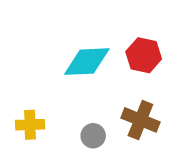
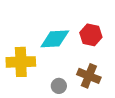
yellow cross: (30, 125) -> (21, 62), moved, size x1.6

